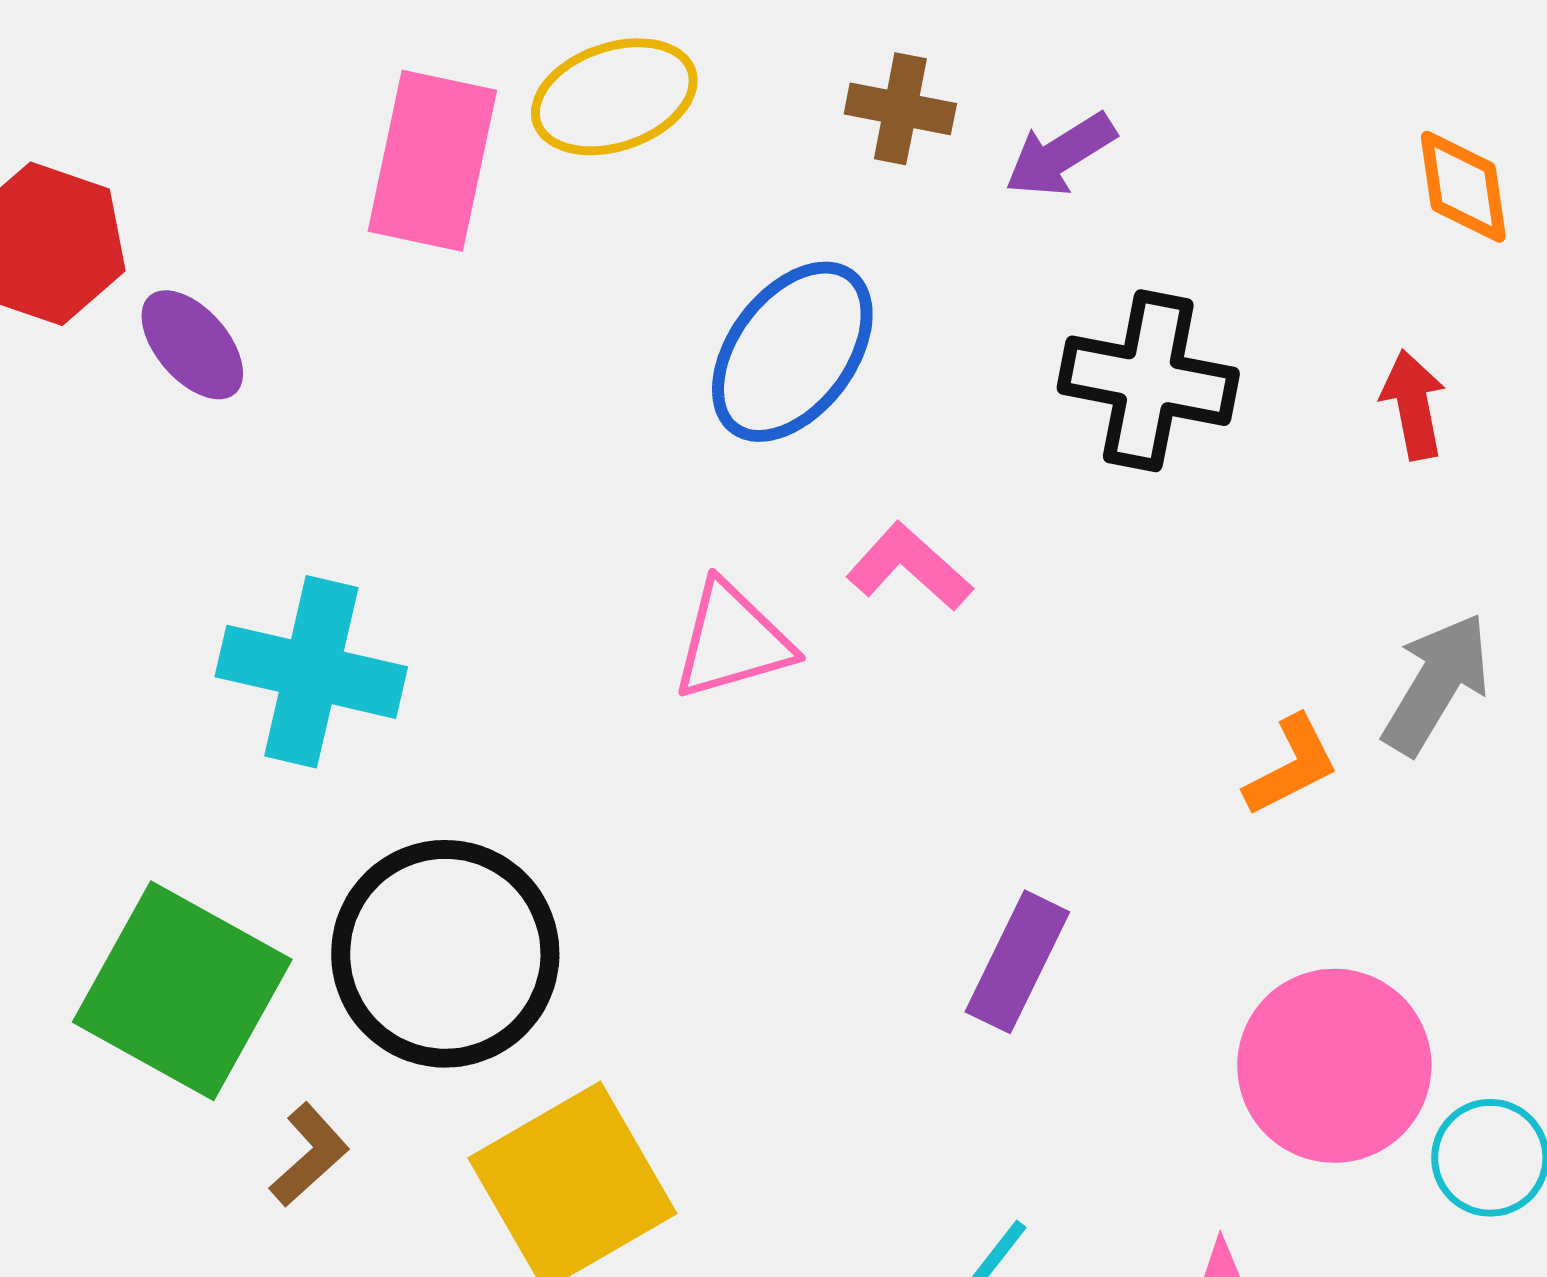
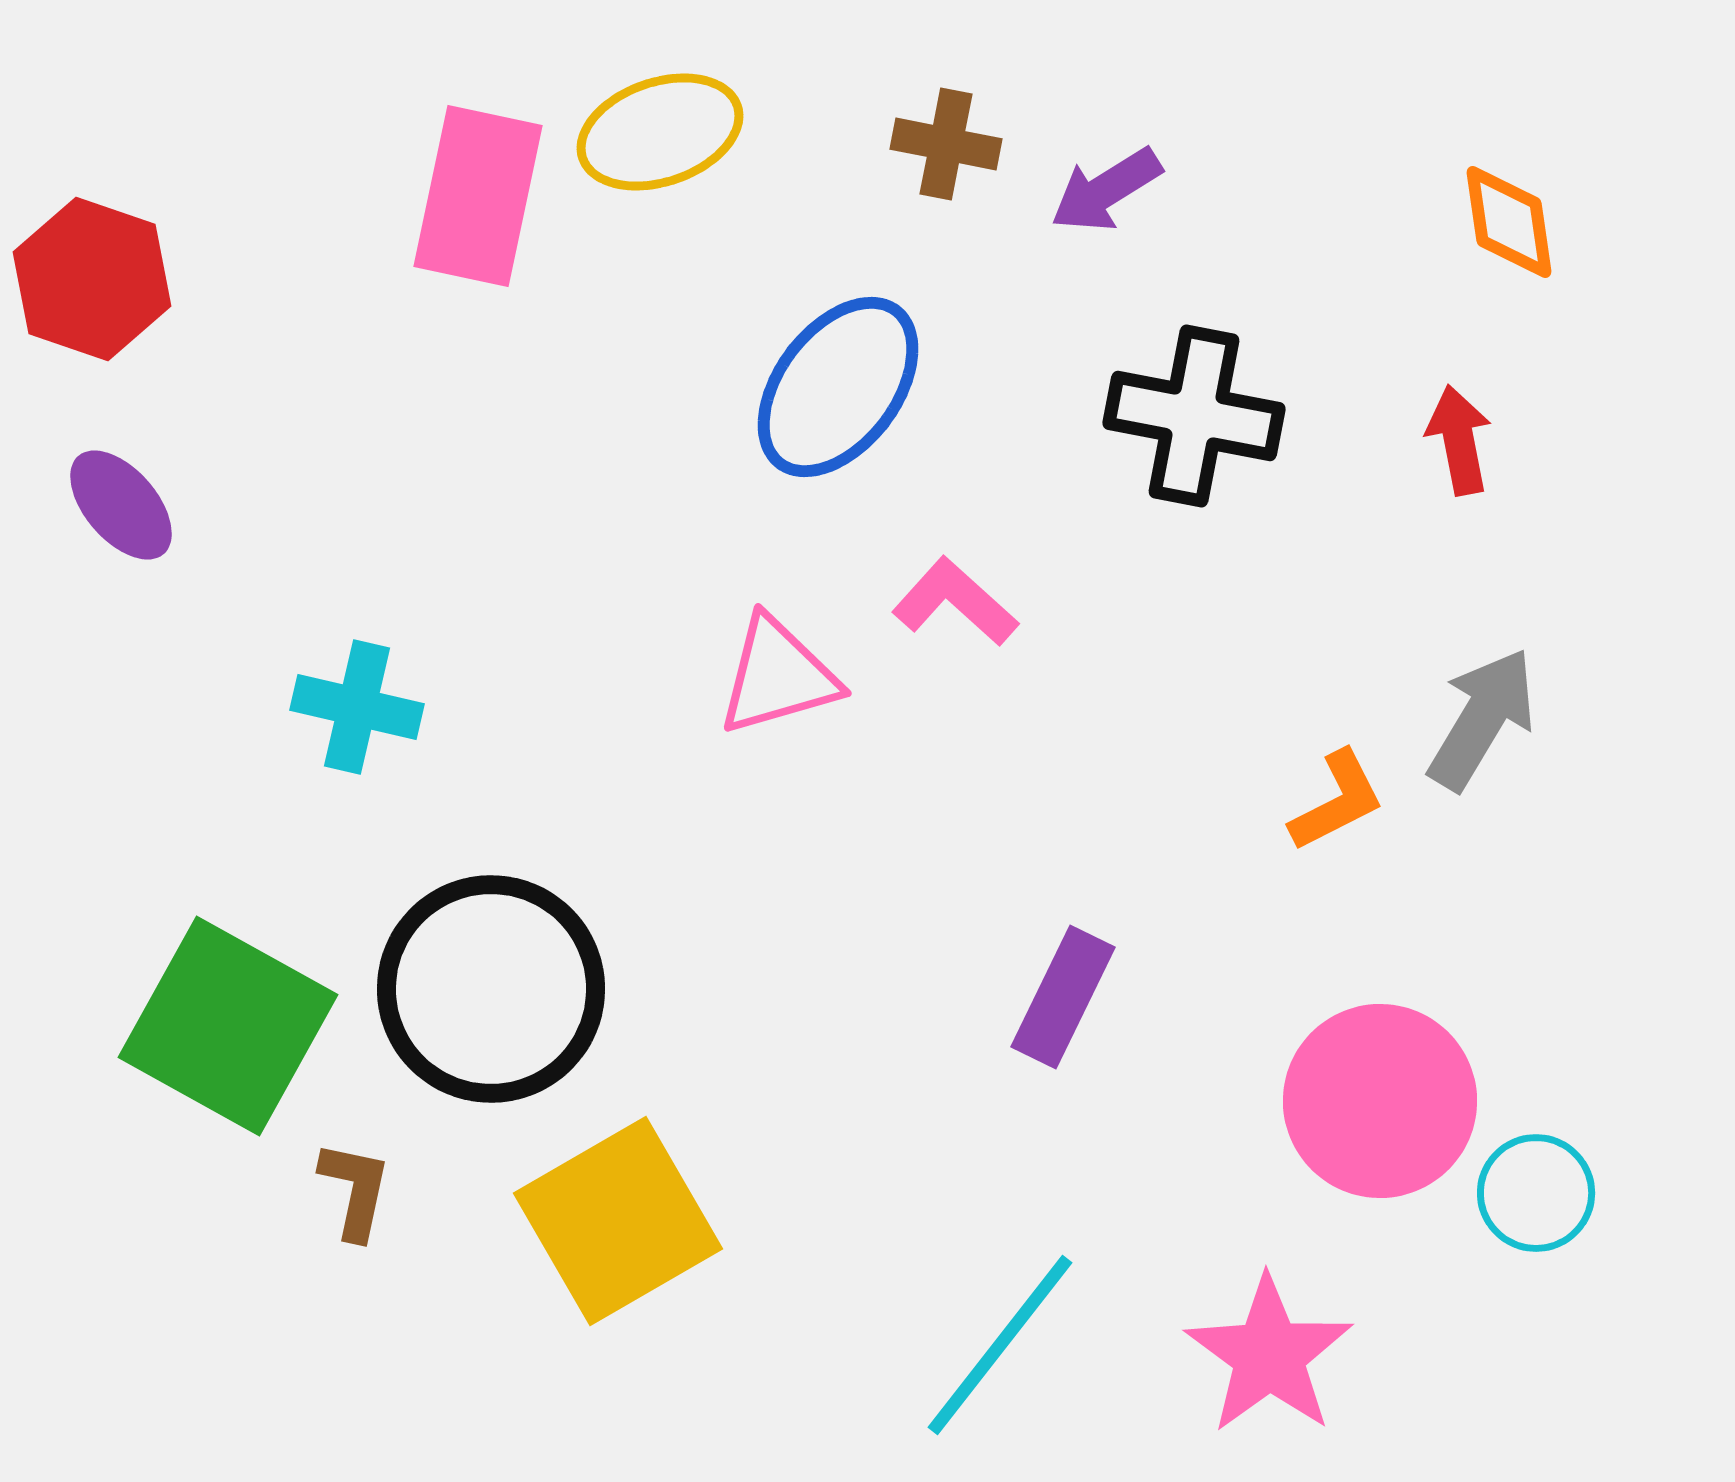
purple ellipse: (192, 345) -> (121, 505), moved
cyan cross: (311, 672) -> (357, 707), size x0.7
brown L-shape: (309, 1155) -> (355, 1190), turned -36

